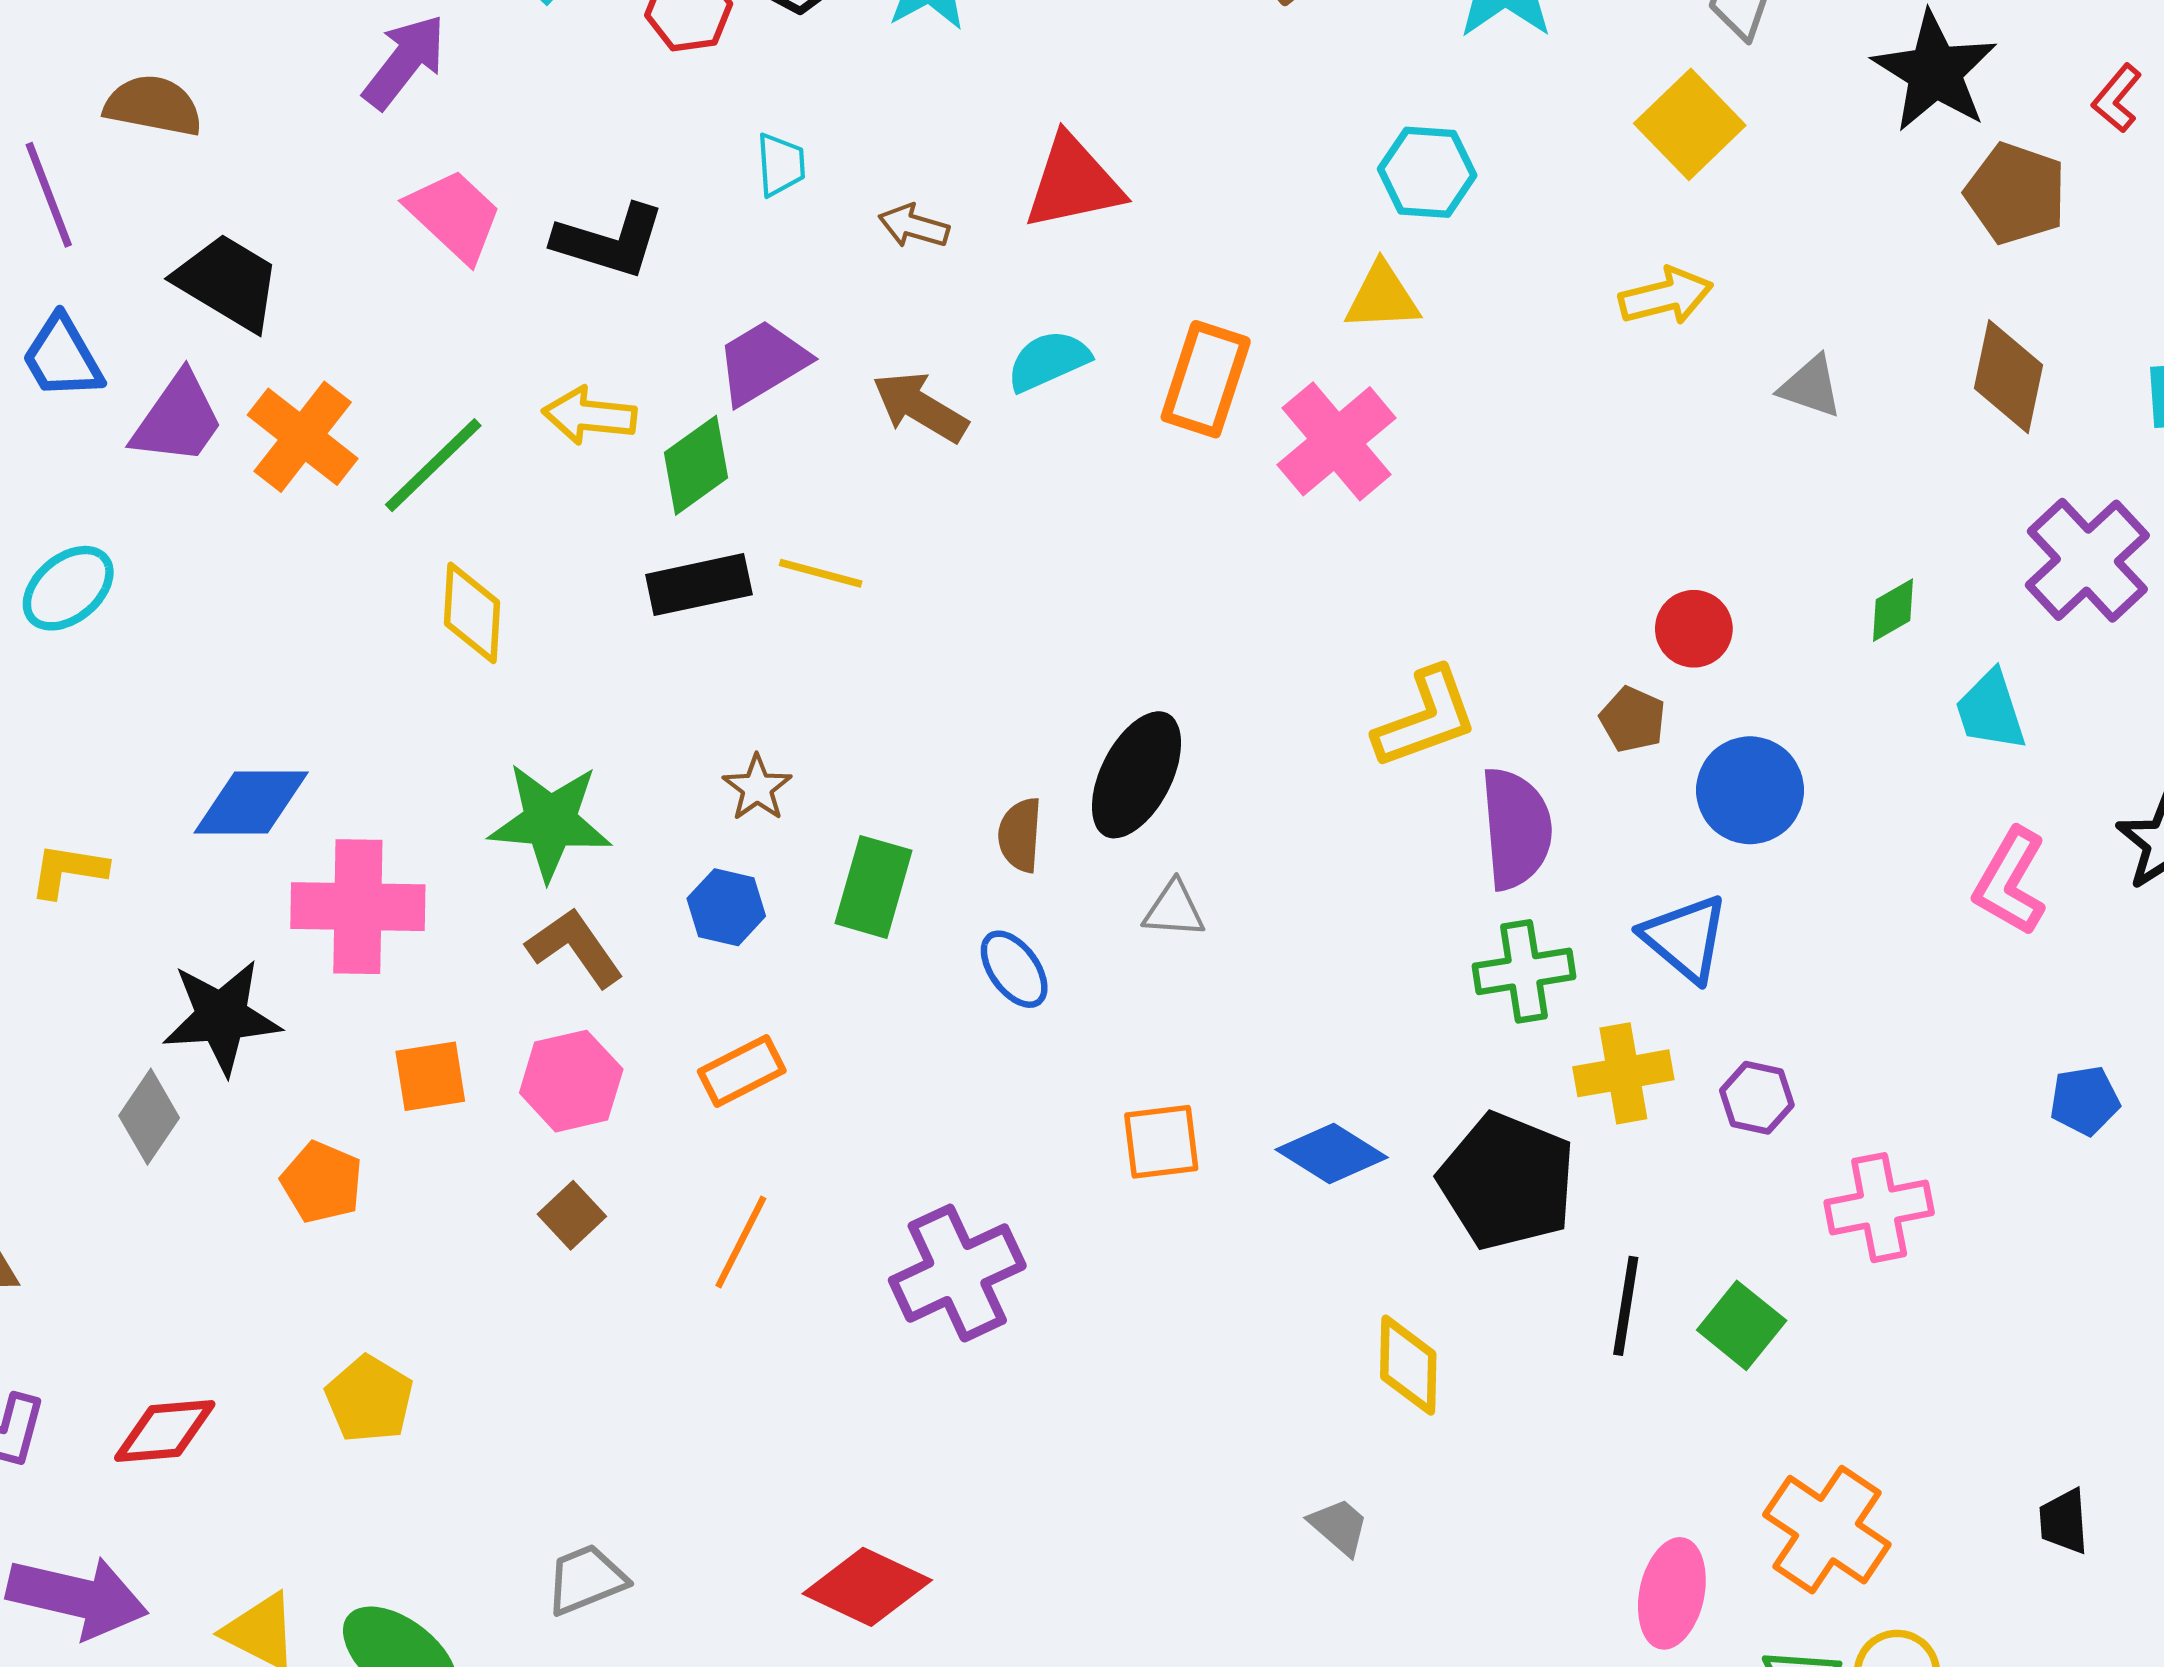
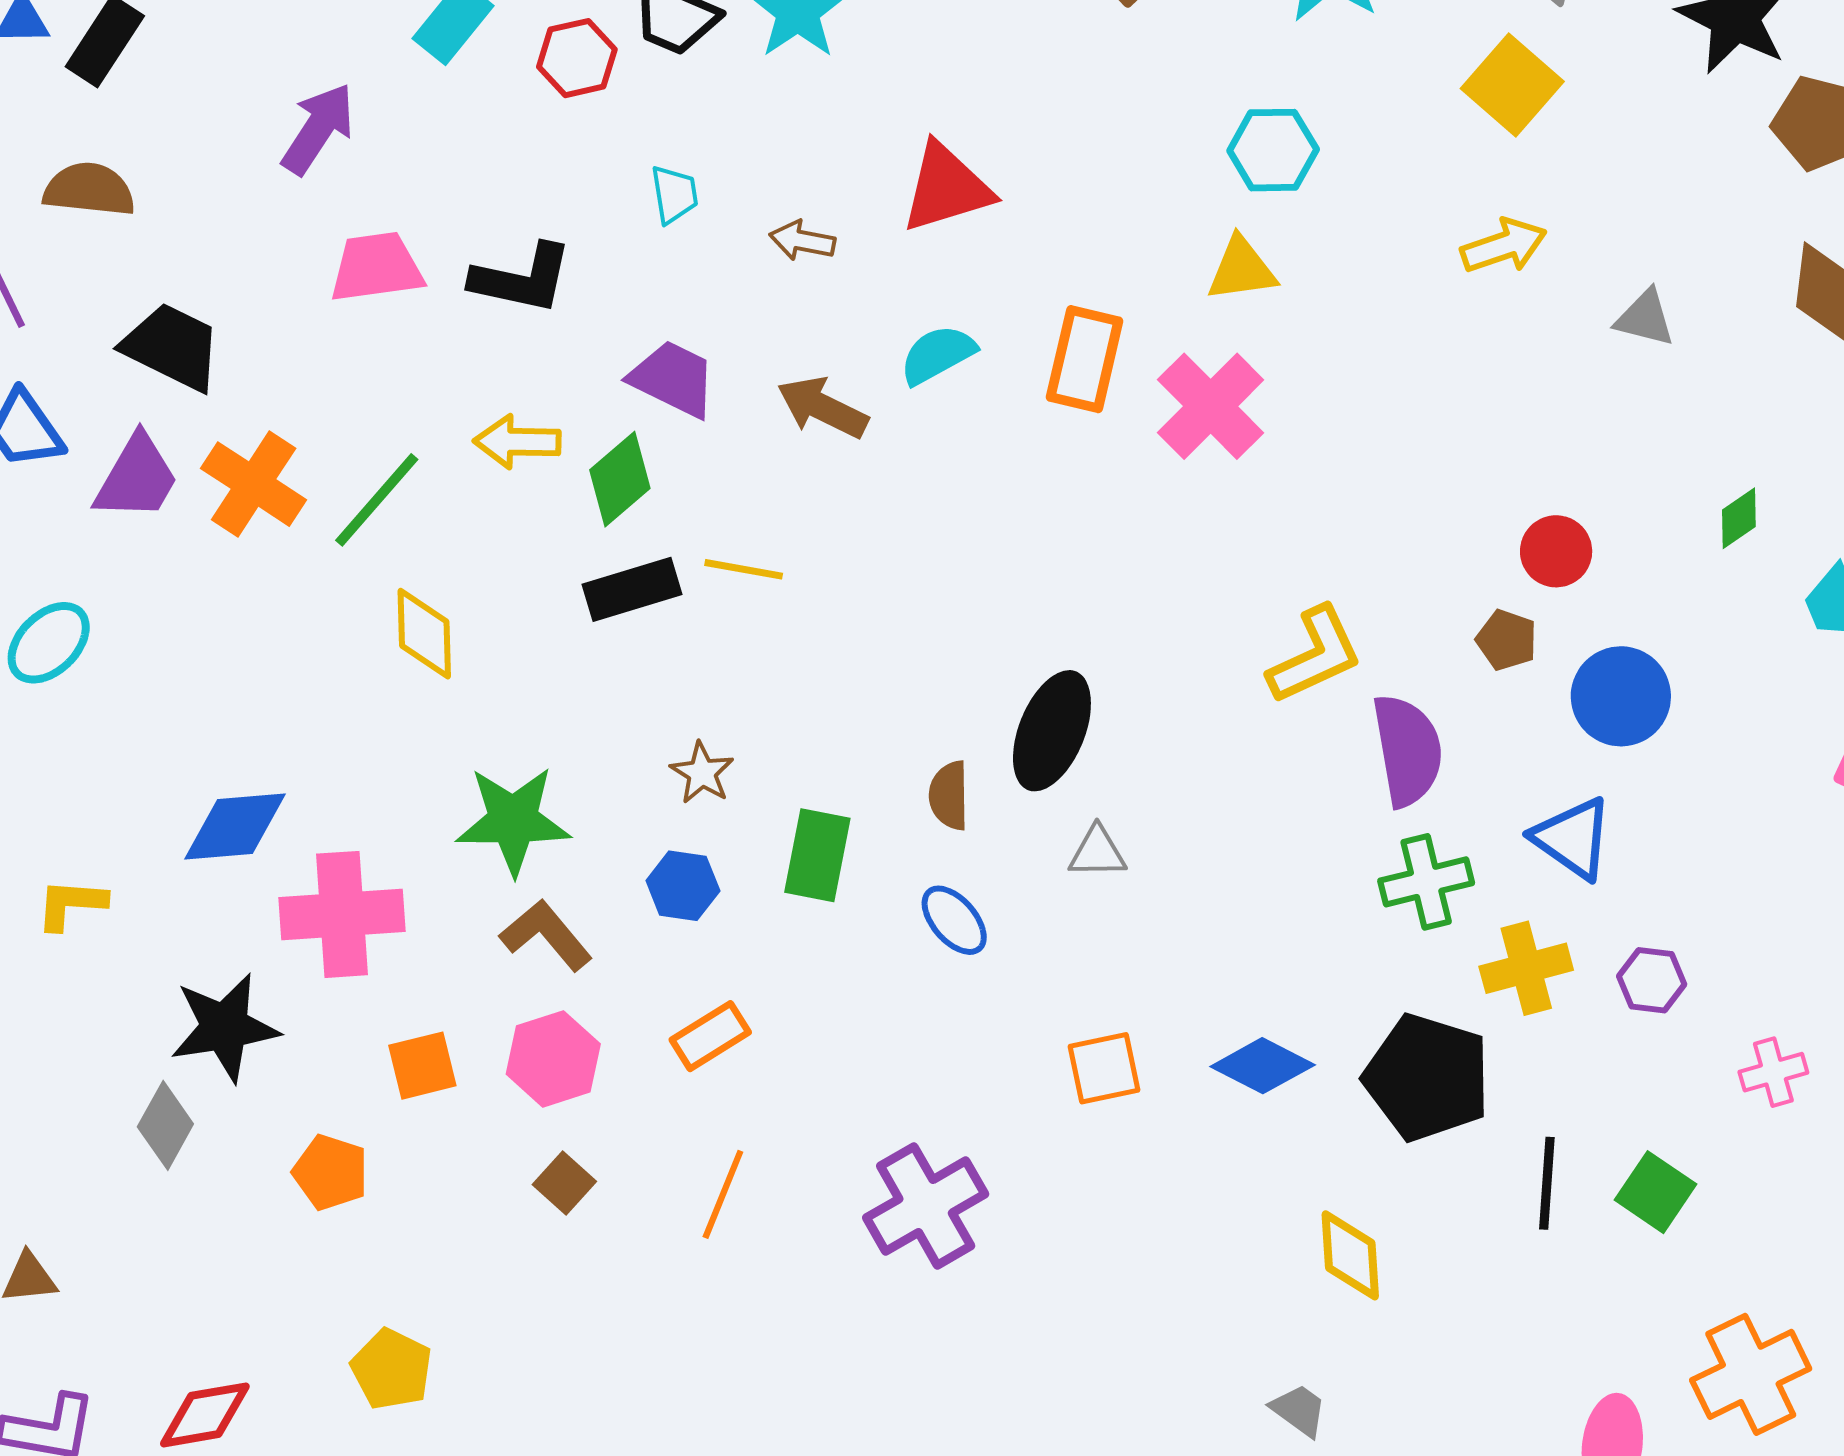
pink trapezoid: (454, 215) -> (376, 267), turned -46
purple trapezoid: (762, 362) -> (673, 379), turned 62
pink cross: (1879, 1208) -> (1773, 1072), size x0.7
orange cross: (1827, 1530) -> (1751, 1374), turned 35

